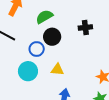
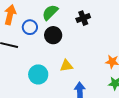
green semicircle: (44, 17) -> (50, 12), moved
blue circle: (37, 49) -> (30, 27), moved

